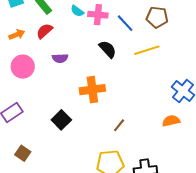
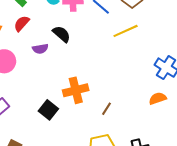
black semicircle: (108, 49) -> (61, 34), moved
orange cross: (92, 90) -> (76, 90), moved

